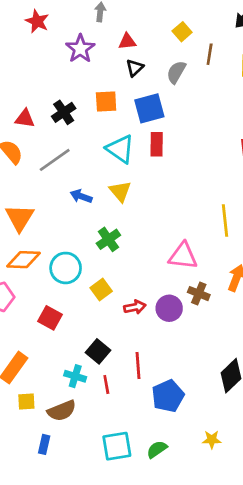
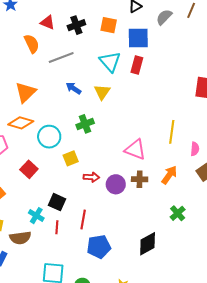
brown cross: (199, 294) -> (140, 179), turned -35
black square: (98, 351) -> (57, 202), turned -30

